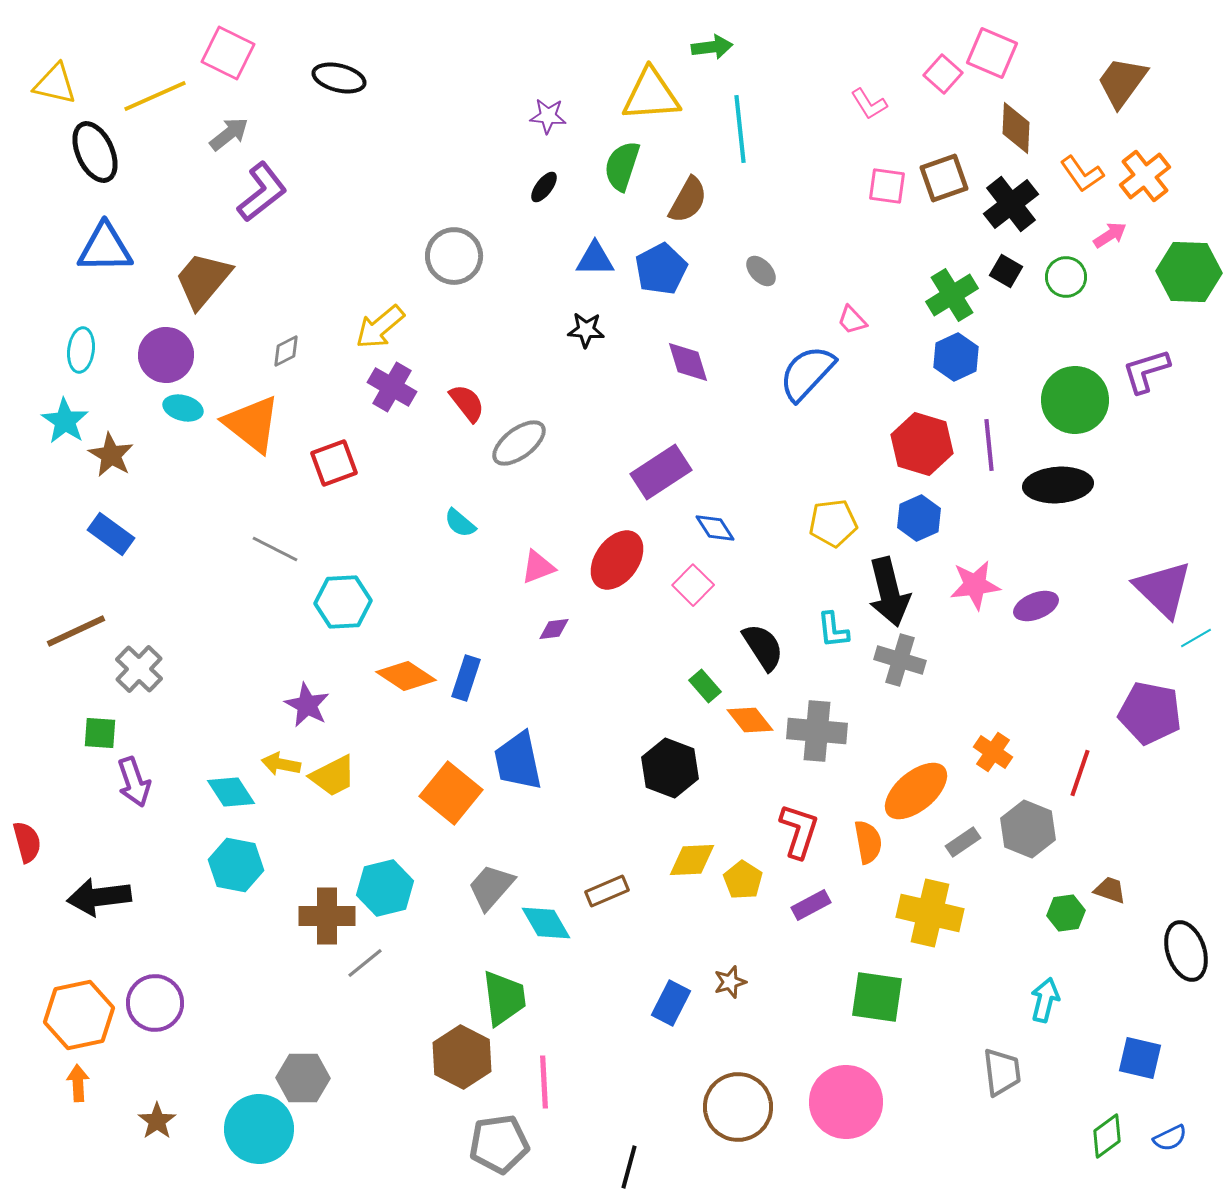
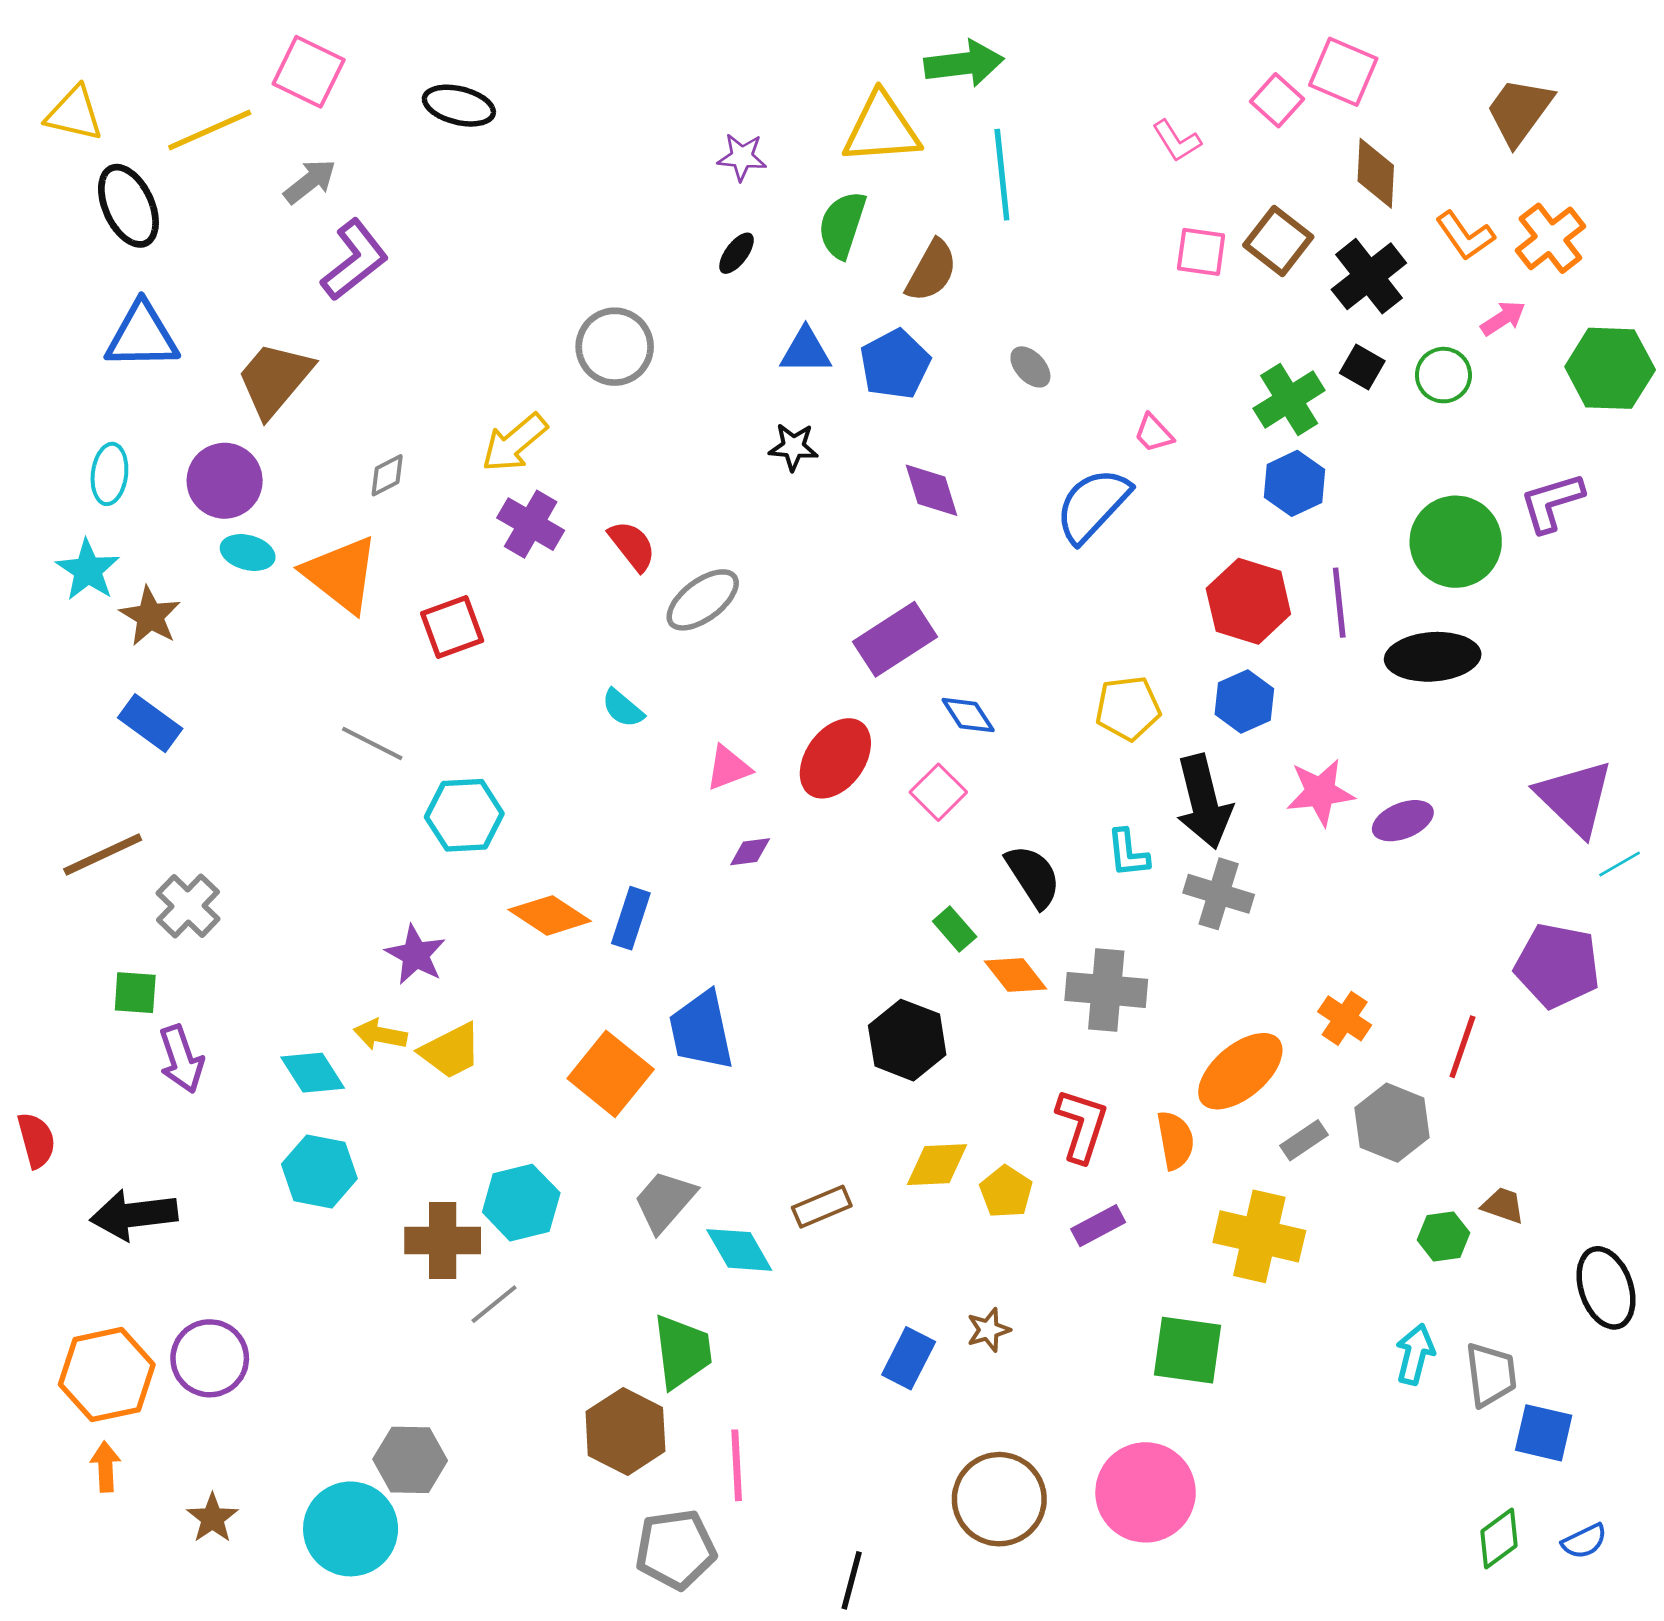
green arrow: (712, 47) -> (964, 64), size x1.4
brown square: (944, 178) -> (1278, 241), turned -33
gray trapezoid: (1002, 1072) -> (1491, 1375), moved

